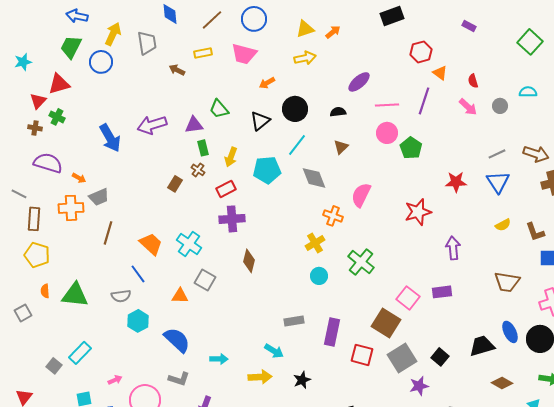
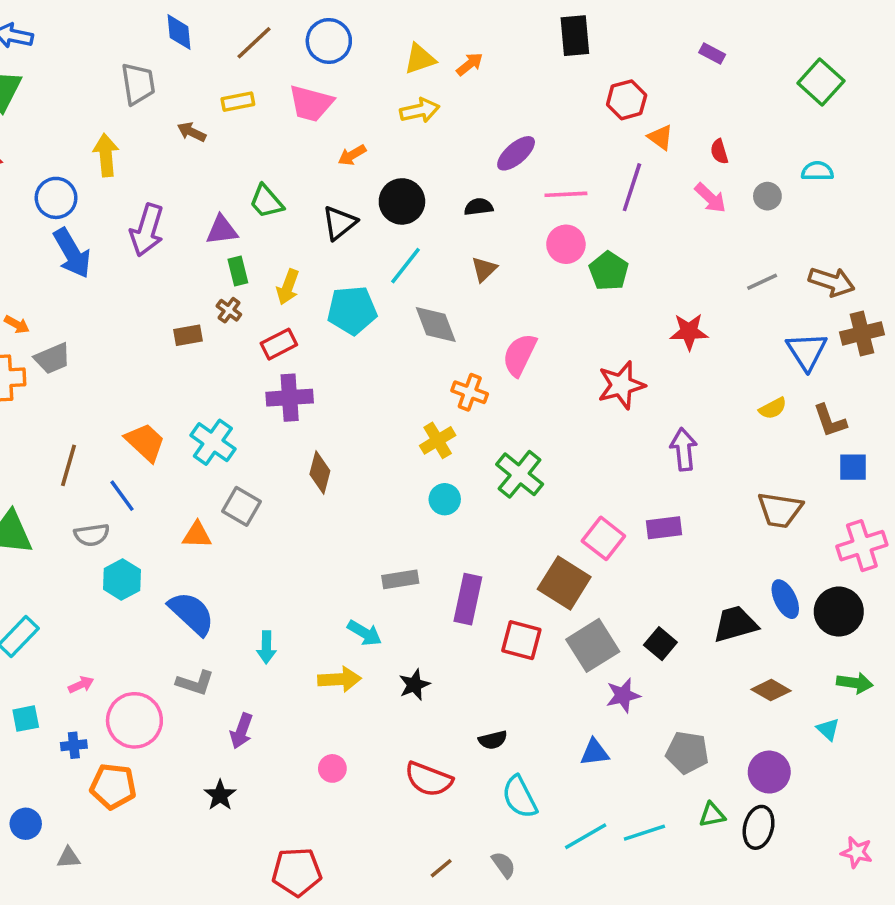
black rectangle: (392, 16) -> (575, 36), turned -75
yellow arrow: (113, 34) -> (106, 155), moved, turned -30
blue circle: (101, 62) -> (56, 198), moved
purple arrow: (152, 125) -> (147, 230), turned -56
blue triangle: (498, 182) -> (807, 351), moved
brown rectangle: (175, 184) -> (188, 335), turned 49
brown line: (108, 233) -> (69, 465), moved
cyan arrow: (219, 359) -> (266, 647), turned 90

